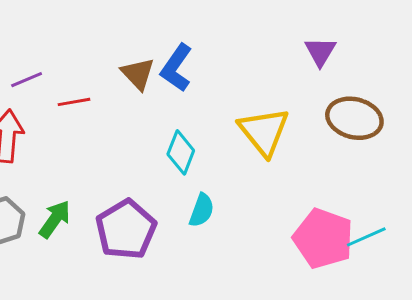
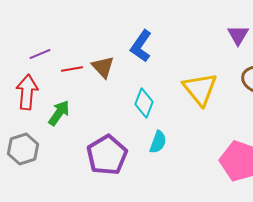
brown triangle: (138, 74) -> (103, 67), moved
green arrow: (55, 219) -> (59, 113), moved

